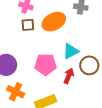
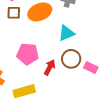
cyan triangle: (71, 51) -> (66, 33), moved

